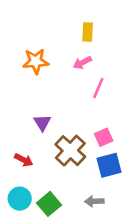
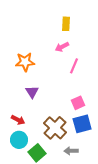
orange star: (36, 61) -> (25, 62), moved
brown cross: (70, 151) -> (55, 128), moved
cyan circle: (20, 199) -> (19, 140), moved

